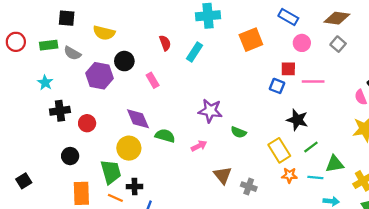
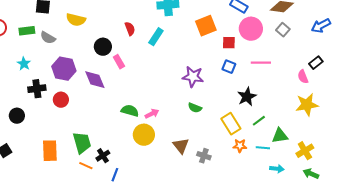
pink circle: (302, 43) -> (251, 29), size x1.5
black circle: (124, 61) -> (103, 47), moved
red square: (288, 69) -> (229, 43), moved
purple hexagon: (99, 76) -> (64, 69), moved
purple star: (210, 111) -> (193, 77), moved
purple diamond: (138, 119) -> (95, 80), moved
black star: (297, 120) -> (247, 97), turned 30
pink arrow: (199, 146) -> (152, 114), moved
yellow circle: (129, 148) -> (144, 135), moved
black circle: (70, 156) -> (17, 116), moved
black cross: (135, 187) -> (103, 156), turned -32
orange rectangle: (81, 193) -> (50, 151), moved

